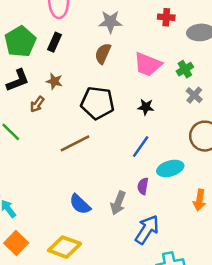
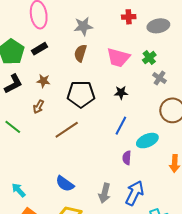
black rectangle: (54, 42) -> (40, 49), turned 42
brown arrow: (37, 104) -> (38, 107), moved
gray arrow: (118, 203) -> (105, 193), moved
blue semicircle: (80, 204) -> (65, 184), moved

